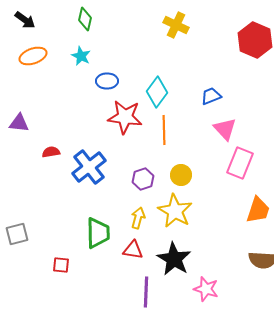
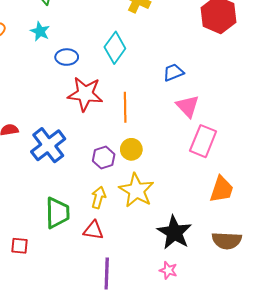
cyan diamond: (157, 92) -> (115, 48), moved
yellow circle: (181, 175) -> (131, 149), moved
black star: (174, 259) -> (174, 232), moved
pink star: (206, 289) -> (168, 270), size x0.7

